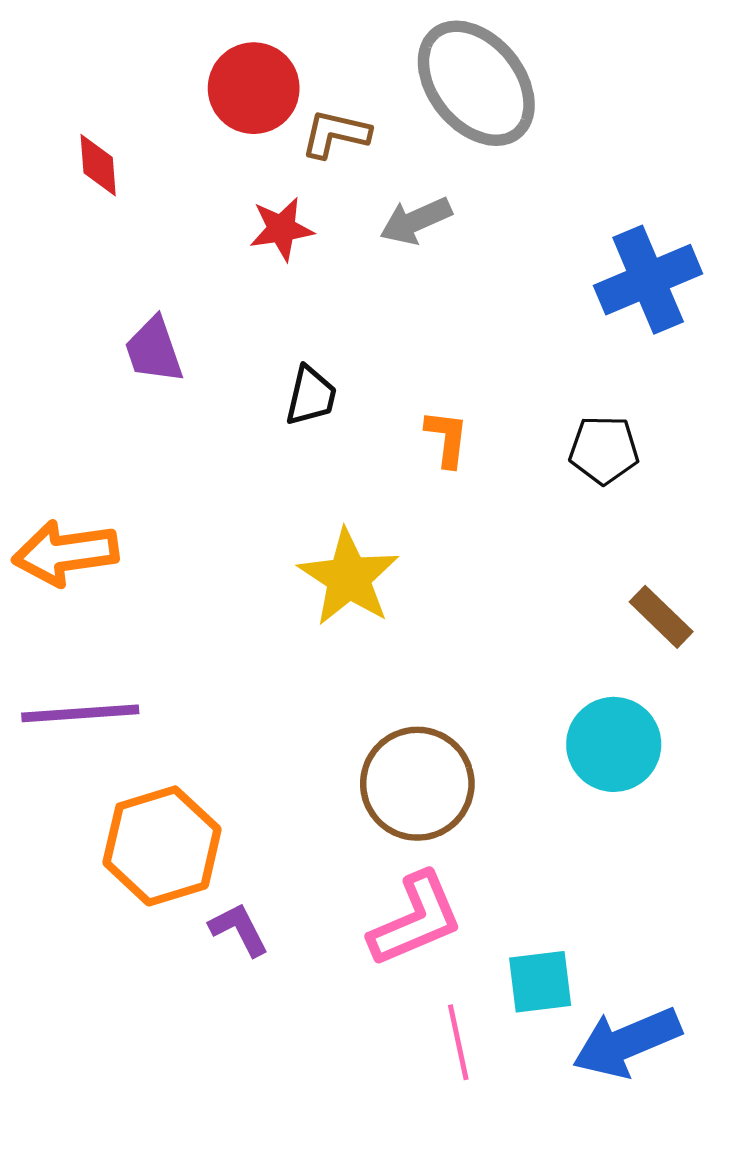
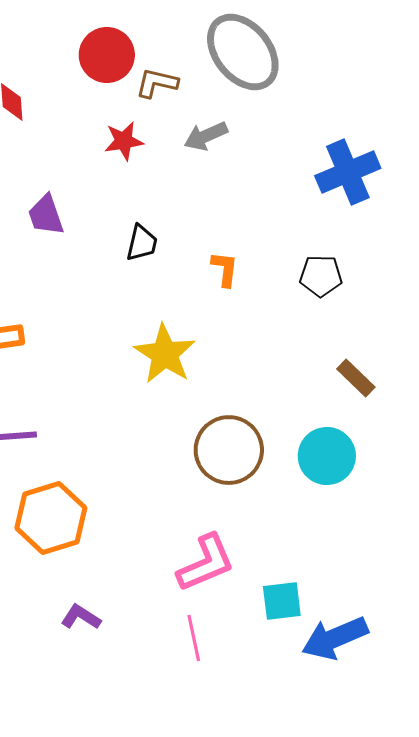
brown circle: (417, 784) -> (229, 450), moved
purple L-shape: (239, 929) -> (81, 617), moved, turned -30
pink line: (458, 1042) -> (194, 638), moved

